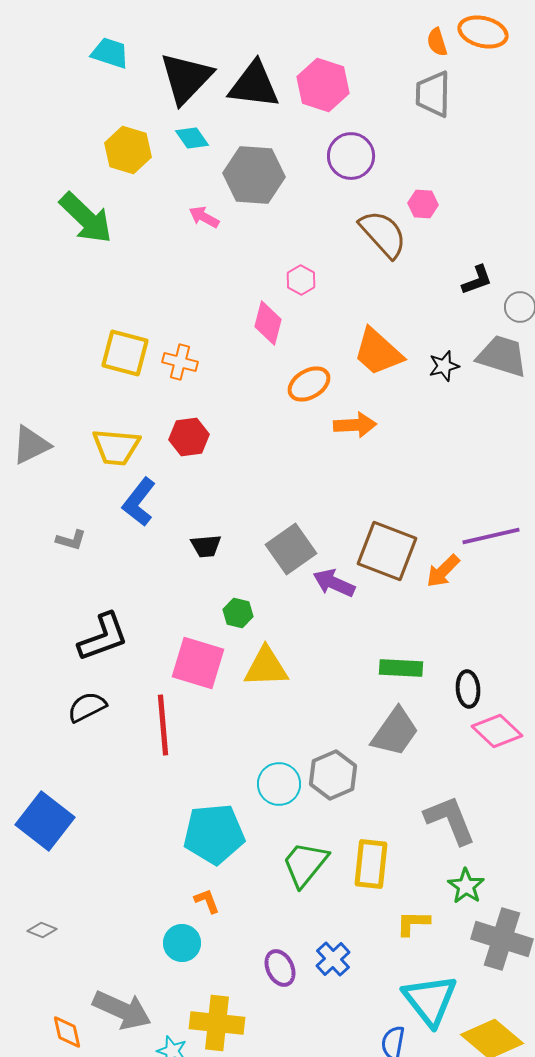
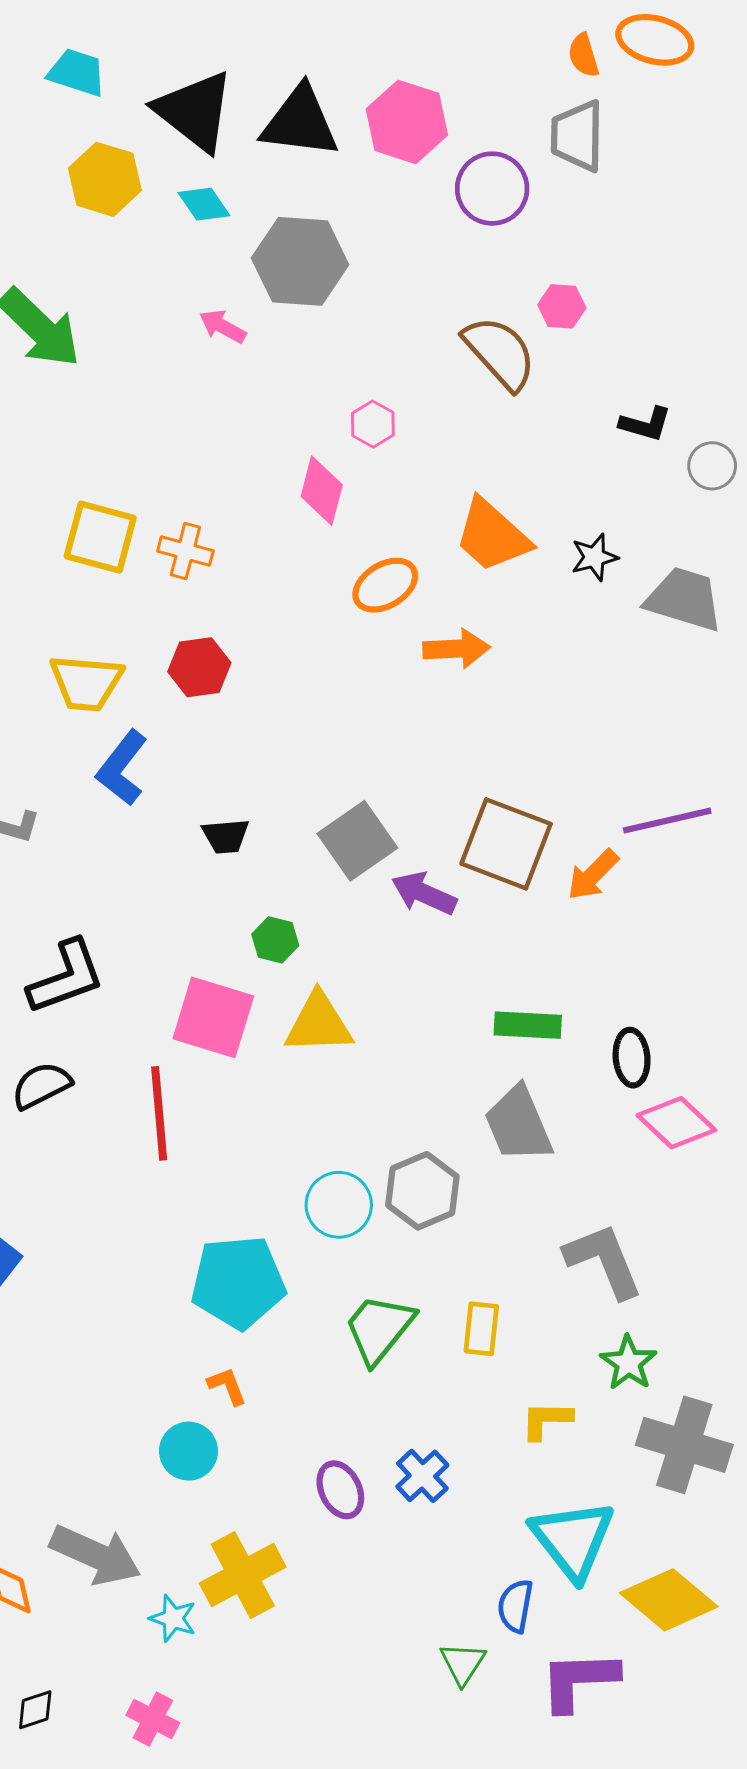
black triangle: (186, 78) -> (195, 111), turned -36
yellow hexagon: (128, 150) -> (105, 179), moved
purple circle: (351, 156) -> (492, 189), moved
black L-shape: (477, 280) -> (645, 424), turned 36
gray trapezoid: (502, 356) -> (684, 599), moved
gray trapezoid: (395, 732) -> (518, 1124), turned 122
yellow rectangle: (371, 864) -> (481, 1329), size x0.7
yellow cross: (217, 1023) -> (243, 1575), turned -34

